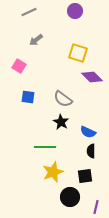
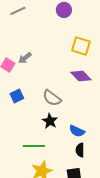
gray arrow: (36, 40) -> (25, 58), moved
yellow square: (78, 53) -> (81, 46), moved
blue square: (28, 97) -> (17, 96), turned -32

